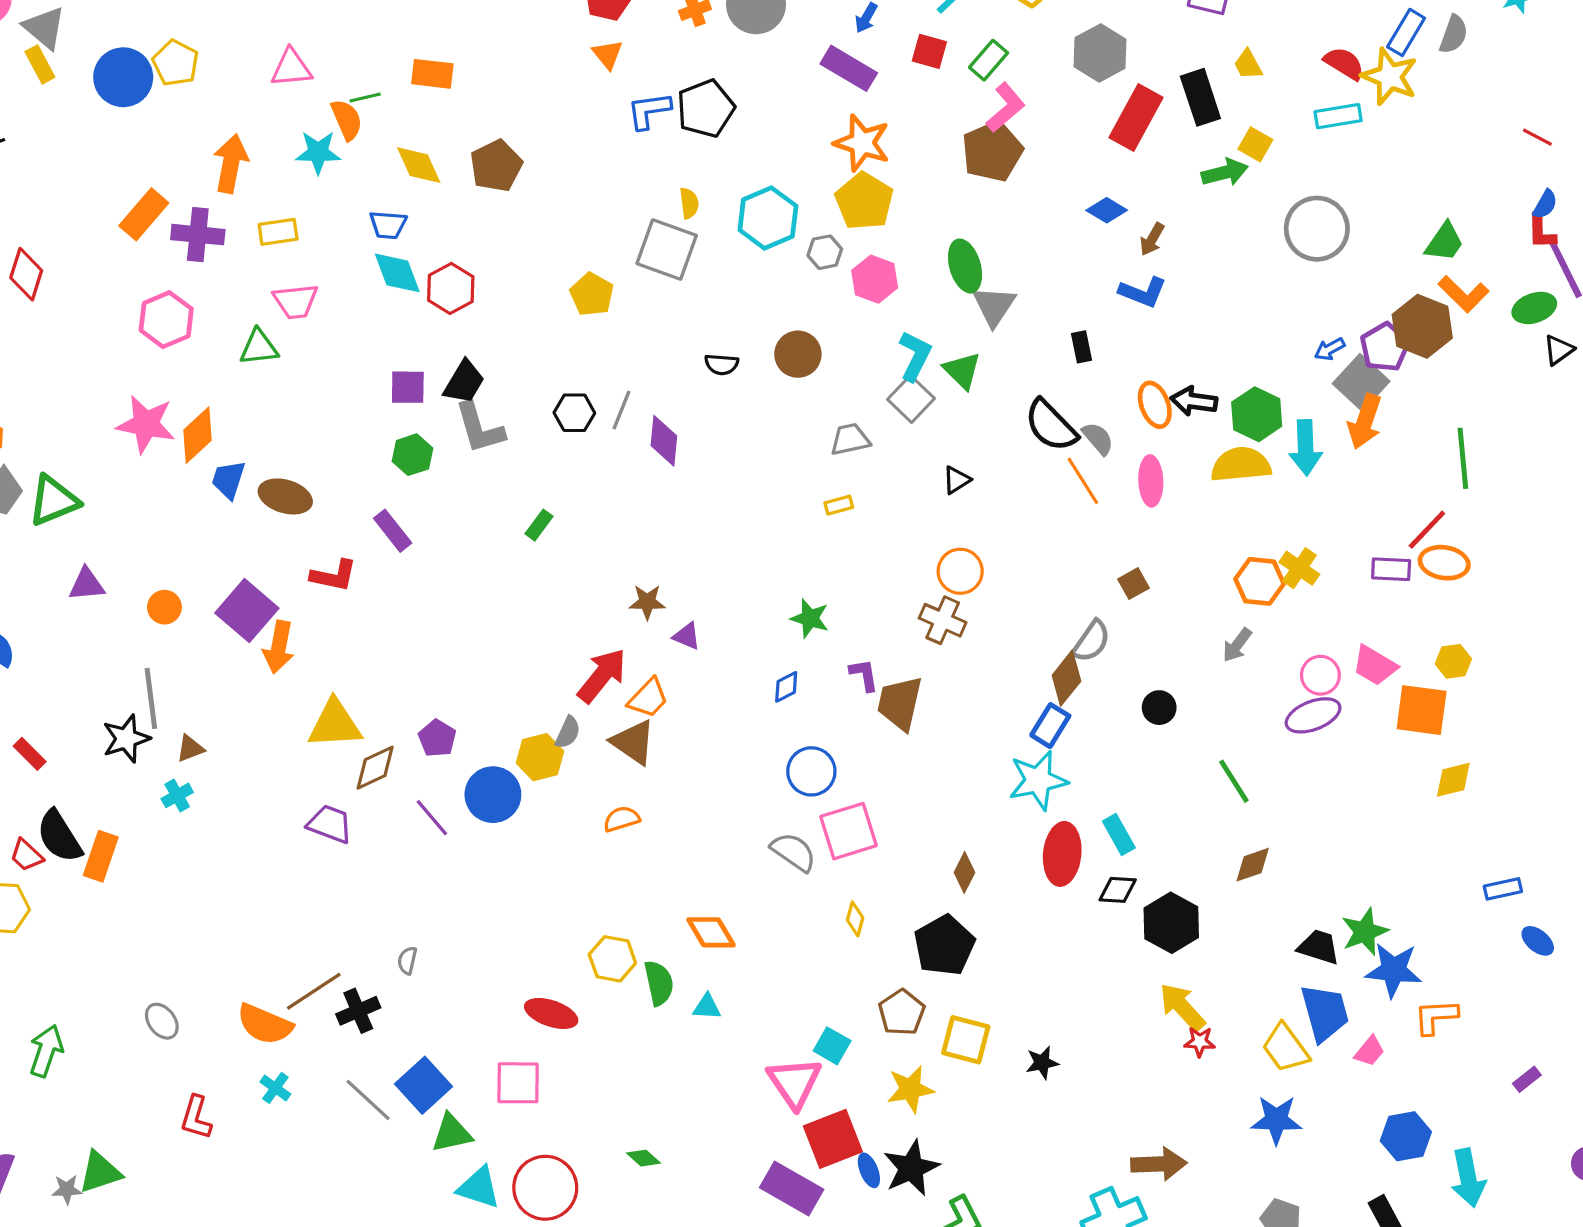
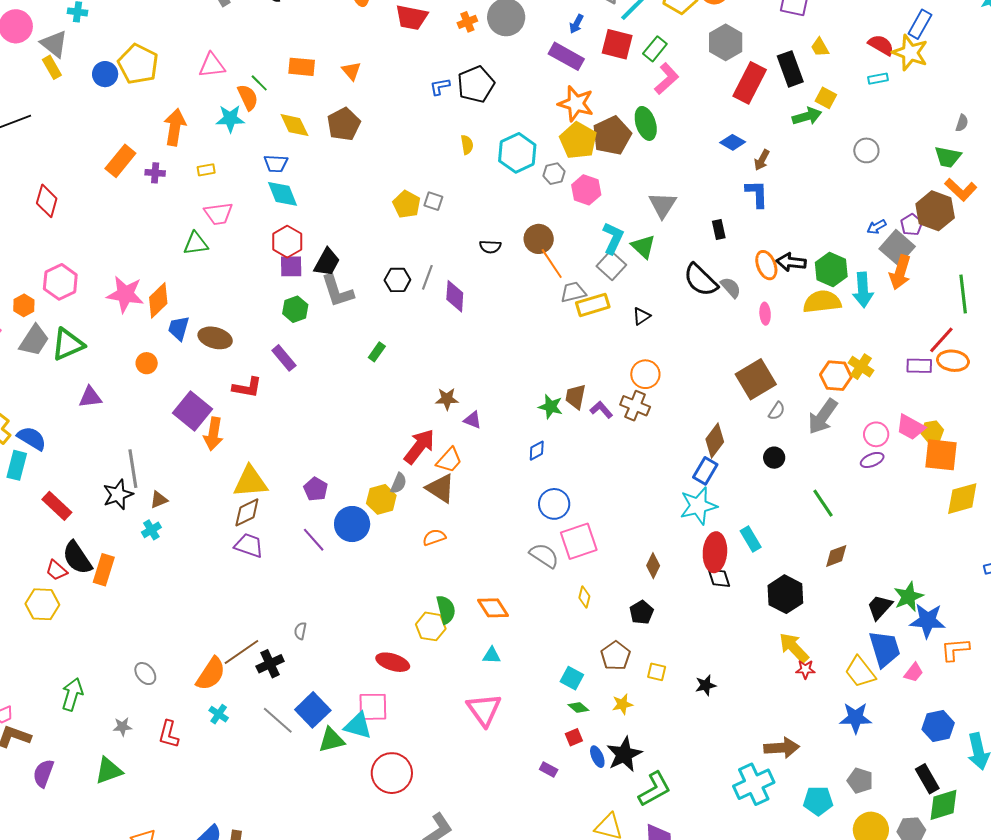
gray semicircle: (1454, 34) -> (962, 123), moved, size x0.7
red square: (929, 51) -> (617, 44), size x1.4
orange triangle: (607, 54) -> (351, 71), moved
yellow pentagon: (176, 63) -> (138, 64), size x1.4
blue circle: (123, 77) -> (105, 74), size x0.7
green line: (365, 97) -> (259, 83), turned 60
blue L-shape: (649, 111) -> (440, 87), size x0.7
cyan rectangle: (1338, 116) -> (878, 79), size x0.7
brown pentagon: (992, 151) -> (612, 136), moved
gray circle: (1317, 229) -> (866, 150), size x0.6
yellow rectangle: (278, 232) -> (206, 170), size x0.7
purple cross: (198, 235) -> (155, 173), size x0.6
green trapezoid: (1444, 242) -> (948, 157), turned 68
gray square: (667, 249) -> (433, 201), moved, size x0.5
green ellipse: (965, 266) -> (646, 123), moved
red hexagon: (451, 288) -> (287, 242), moved
blue L-shape: (1143, 292) -> (757, 194), turned -112
pink hexagon: (166, 320) -> (60, 282), moved
purple pentagon: (1385, 347) -> (912, 225), size x0.7
orange line: (1083, 481) -> (552, 264), moved
pink ellipse: (1151, 481) -> (765, 314), size x0.7
yellow rectangle: (839, 505) -> (593, 305), moved, size x1.8
brown square: (1133, 584) -> (756, 379), size x2.0
orange circle: (164, 607) -> (147, 363), moved
gray semicircle: (1091, 641) -> (777, 411), moved, size x0.7
gray arrow: (1237, 645) -> (823, 417), size x1.6
yellow hexagon: (1453, 661) -> (932, 432), moved
purple L-shape: (864, 675) -> (601, 410), moved, turned -30
brown trapezoid: (900, 703) -> (576, 397), moved, size x0.7
purple ellipse: (1313, 715) -> (872, 460), size x0.7
red rectangle: (30, 754) -> (57, 506), size x1.4
brown diamond: (375, 768) -> (247, 512), moved
yellow diamond: (1453, 780) -> (962, 499), size x1.4
black diamond: (1118, 890) -> (719, 578), moved, turned 70
black pentagon: (944, 945) -> (642, 612), size x0.6
black trapezoid: (1319, 947) -> (880, 607), turned -64
green semicircle: (659, 983) -> (446, 610), moved
orange semicircle: (265, 1024) -> (211, 674), turned -78
yellow square: (966, 1040) -> (657, 672), size x0.6
pink triangle: (794, 1082) -> (484, 710), moved
yellow star: (910, 1089) -> (622, 704), size x0.7
red square: (833, 1139) -> (574, 737), size x0.5
green diamond: (644, 1158) -> (578, 707), moved
cyan triangle: (479, 1188) -> (358, 726), moved
gray star: (67, 1189) -> (122, 727), moved
purple rectangle: (792, 1189) -> (549, 769), size x0.5

